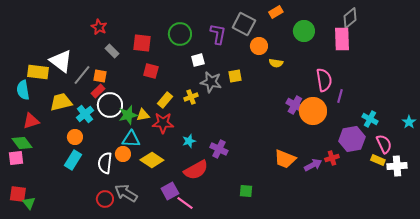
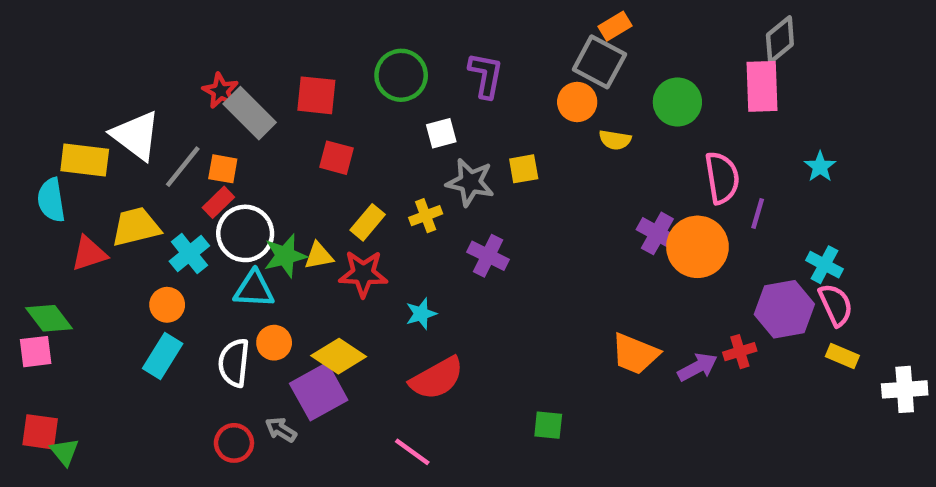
gray square: (244, 24) -> (599, 62), moved
red star: (99, 27) -> (221, 91), moved
green circle: (304, 31) -> (677, 102), moved
gray rectangle: (112, 51) -> (250, 113), size x1.6
red triangle: (31, 121) -> (89, 254), moved
cyan star: (409, 122) -> (820, 167), moved
cyan triangle: (131, 139) -> (254, 289), moved
pink semicircle: (384, 144) -> (836, 305), moved
purple cross: (219, 149) -> (488, 256), moved
white cross: (397, 166) -> (905, 389), moved
purple square: (170, 191) -> (319, 392), moved, size x1.4
gray arrow: (126, 193) -> (281, 430), size x0.6

